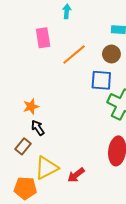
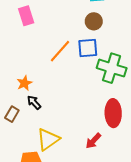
orange line: (74, 54) -> (60, 51), moved
brown rectangle: (23, 146) -> (12, 114), moved
red arrow: (76, 175) -> (93, 141), moved

